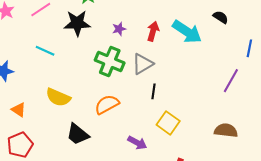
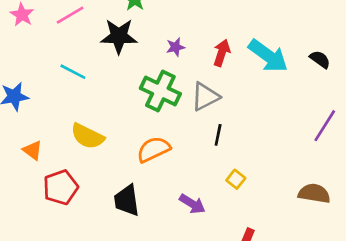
black semicircle: (221, 17) -> (320, 59), moved
yellow square: (168, 123) -> (236, 179), size x0.6
black trapezoid: (78, 134) -> (127, 200), moved, turned 40
red pentagon: (20, 145) -> (61, 187), moved

